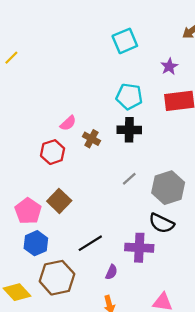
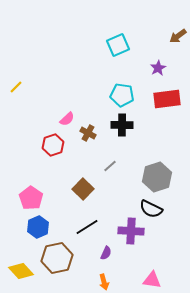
yellow line: (11, 58) -> (16, 87), moved
gray line: (129, 179) -> (110, 166), moved
brown square: (59, 201) -> (83, 189), moved

